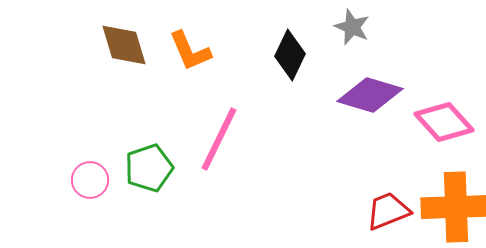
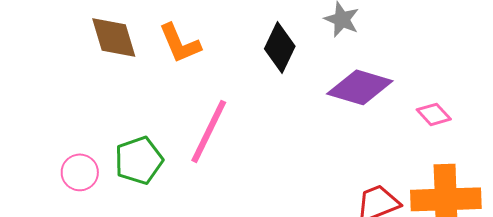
pink diamond: (444, 122) -> (434, 114), size x0.6

